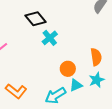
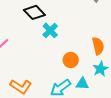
cyan triangle: (76, 85) -> (82, 84), moved, turned 32

